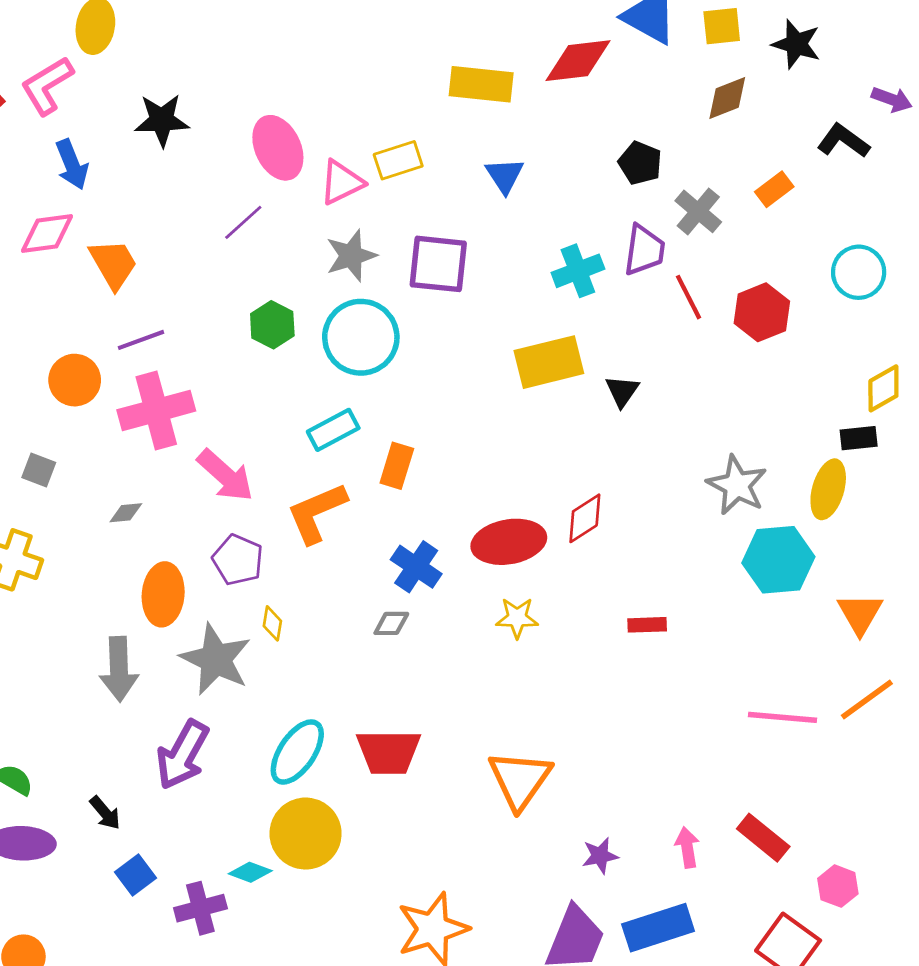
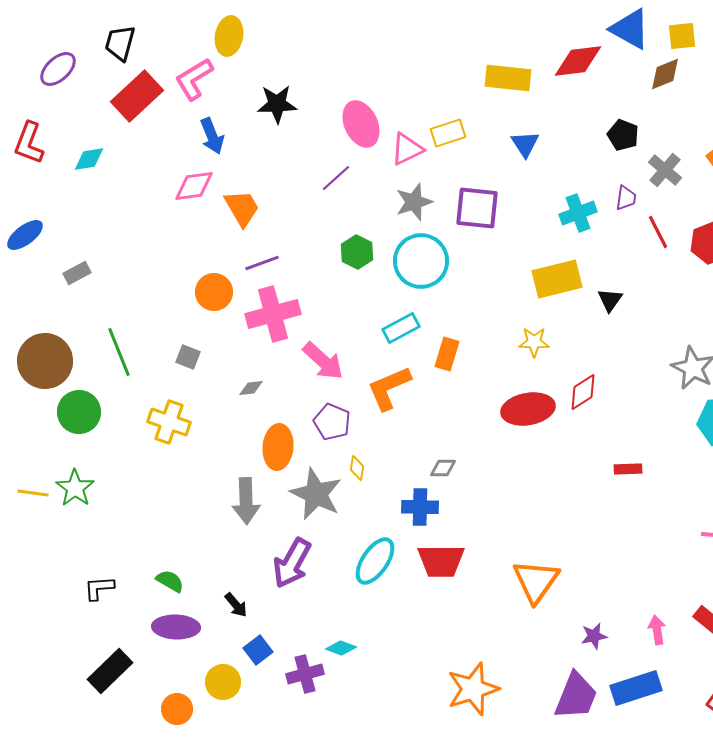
brown diamond: (727, 98) -> (665, 74), moved
purple trapezoid: (644, 250) -> (626, 198), size x0.7
blue cross: (416, 567) -> (420, 507), moved, turned -33
yellow star: (517, 618) -> (534, 342), moved
yellow circle: (306, 834) -> (223, 682), moved, size x0.7

